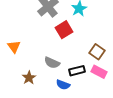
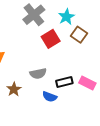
brown square: (97, 52) -> (79, 35), moved
gray semicircle: (52, 63) -> (38, 74), turned -35

